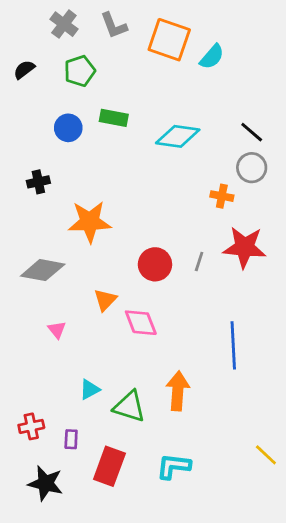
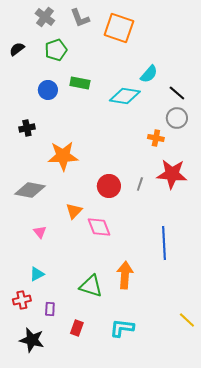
cyan semicircle: (212, 57) -> (149, 74), moved
cyan triangle: (90, 389) -> (37, 274), moved
red rectangle: (109, 466) -> (77, 328), size x0.6

